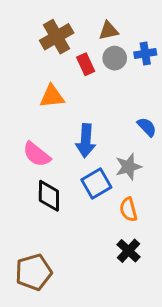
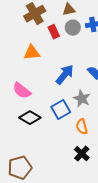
blue arrow: (86, 141) -> (65, 75), moved, turned -145
gray star: (128, 167) -> (82, 99), turned -30
black diamond: (49, 196) -> (30, 118), turned -60

